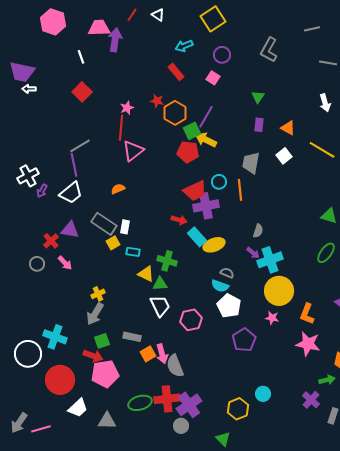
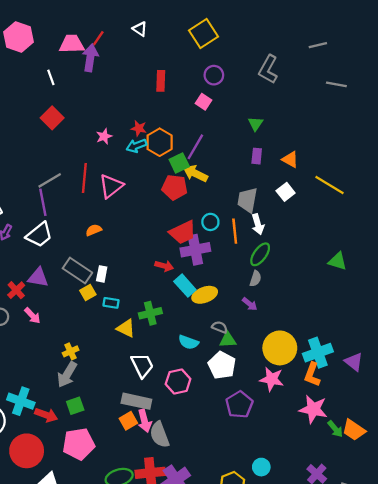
red line: (132, 15) -> (98, 38), moved
cyan arrow: (184, 46) -> (136, 146), moved
red rectangle: (176, 72) -> (161, 81), moved, turned 42
white arrow: (325, 103) -> (258, 224), moved
red line: (121, 128) -> (84, 178), moved
green ellipse: (326, 253) -> (260, 254), moved
cyan cross: (270, 260) -> (318, 353), moved
green cross: (167, 261) -> (150, 313), turned -30
green triangle: (160, 284) -> (228, 340), moved
cyan semicircle: (220, 286) -> (188, 342), moved
pink star: (272, 318) -> (272, 379), size x1.5
gray rectangle: (132, 337) -> (136, 401), moved, size x1.4
red arrow: (93, 356) -> (46, 415), moved
green arrow: (327, 380) -> (335, 429), moved, turned 63

